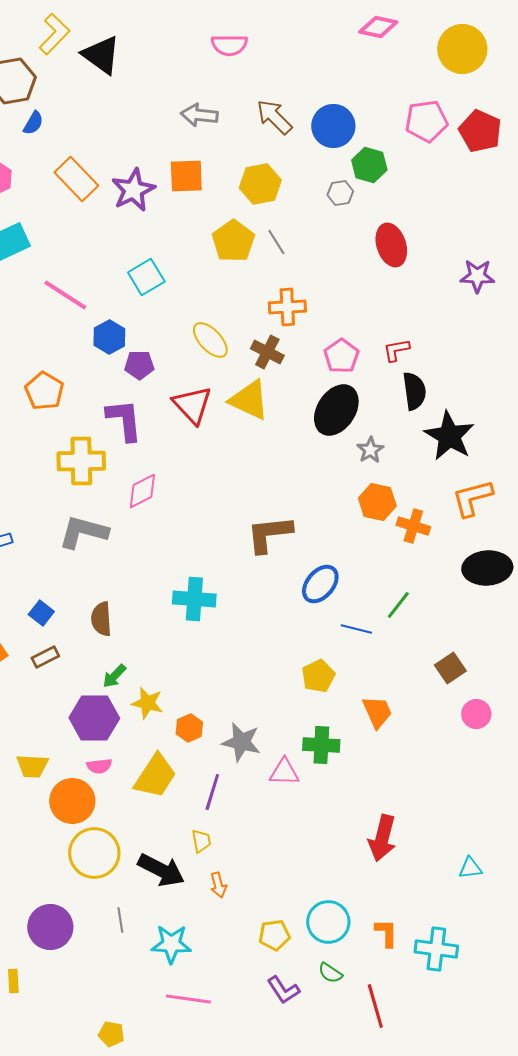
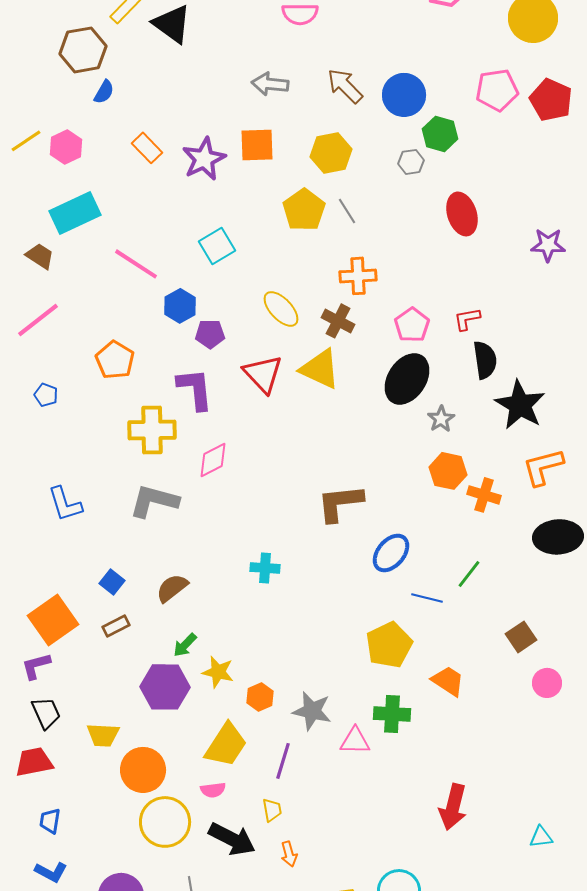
orange rectangle: (76, 179) -> (147, 148), size x0.7
cyan cross: (194, 599) -> (265, 568), size x0.7
brown semicircle: (101, 619) -> (172, 588), turned 56
yellow pentagon: (318, 676) -> (389, 645), size x1.4
orange trapezoid: (377, 712) -> (448, 681), turned -33
pink semicircle: (99, 766) -> (213, 790), moved

